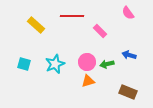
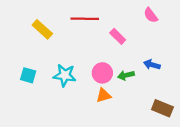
cyan star: (55, 64) -> (65, 75), turned 30
brown rectangle: (128, 92) -> (162, 108), moved

